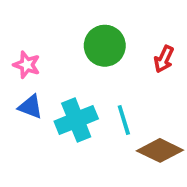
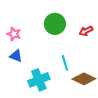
red arrow: (164, 59) -> (86, 31), turned 40
cyan cross: (76, 120) -> (39, 80), moved

